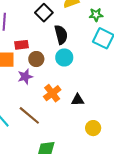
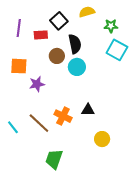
red rectangle: (22, 45) -> (41, 35), moved
brown circle: (36, 59) -> (57, 56), moved
orange cross: (52, 93) -> (63, 116), moved, turned -30

